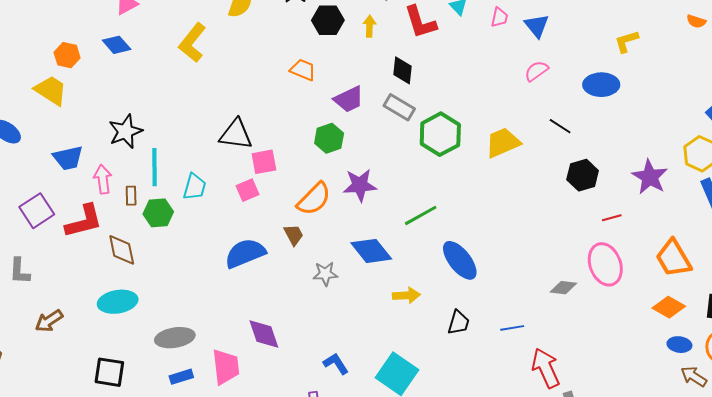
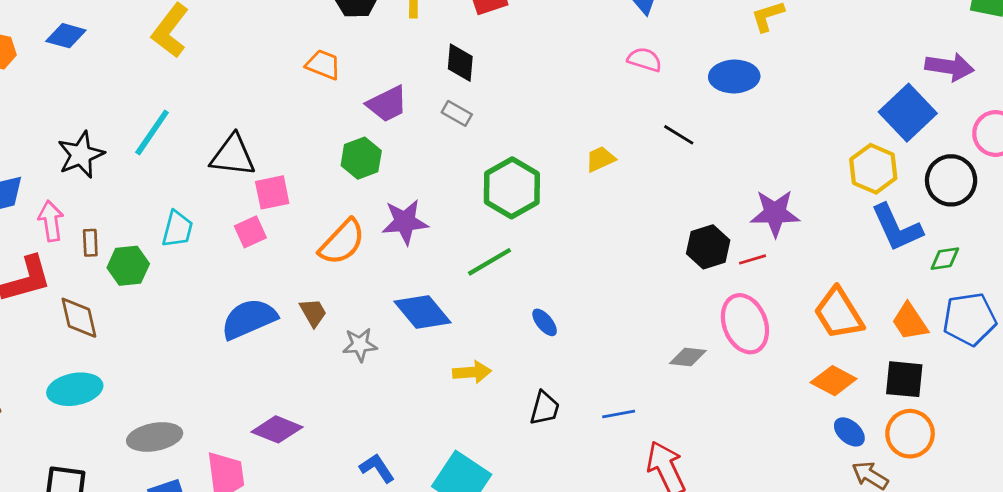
blue diamond: (117, 45) -> (66, 36), turned -32
pink semicircle: (536, 71) -> (645, 60), turned 55
gray rectangle: (399, 107) -> (457, 113), size x0.7
green hexagon: (440, 134) -> (512, 188), moved
yellow trapezoid: (503, 143) -> (600, 159), size x0.6
cyan line: (155, 167) -> (152, 132), moved, turned 36
black hexagon: (583, 175) -> (708, 247), moved
purple star: (650, 177) -> (775, 213), moved, turned -30
brown trapezoid: (294, 235) -> (313, 313), moved
blue ellipse: (460, 260) -> (545, 322), size x0.5
purple diamond: (264, 334) -> (277, 429), turned -48
blue ellipse: (679, 345) -> (849, 432), turned 35

